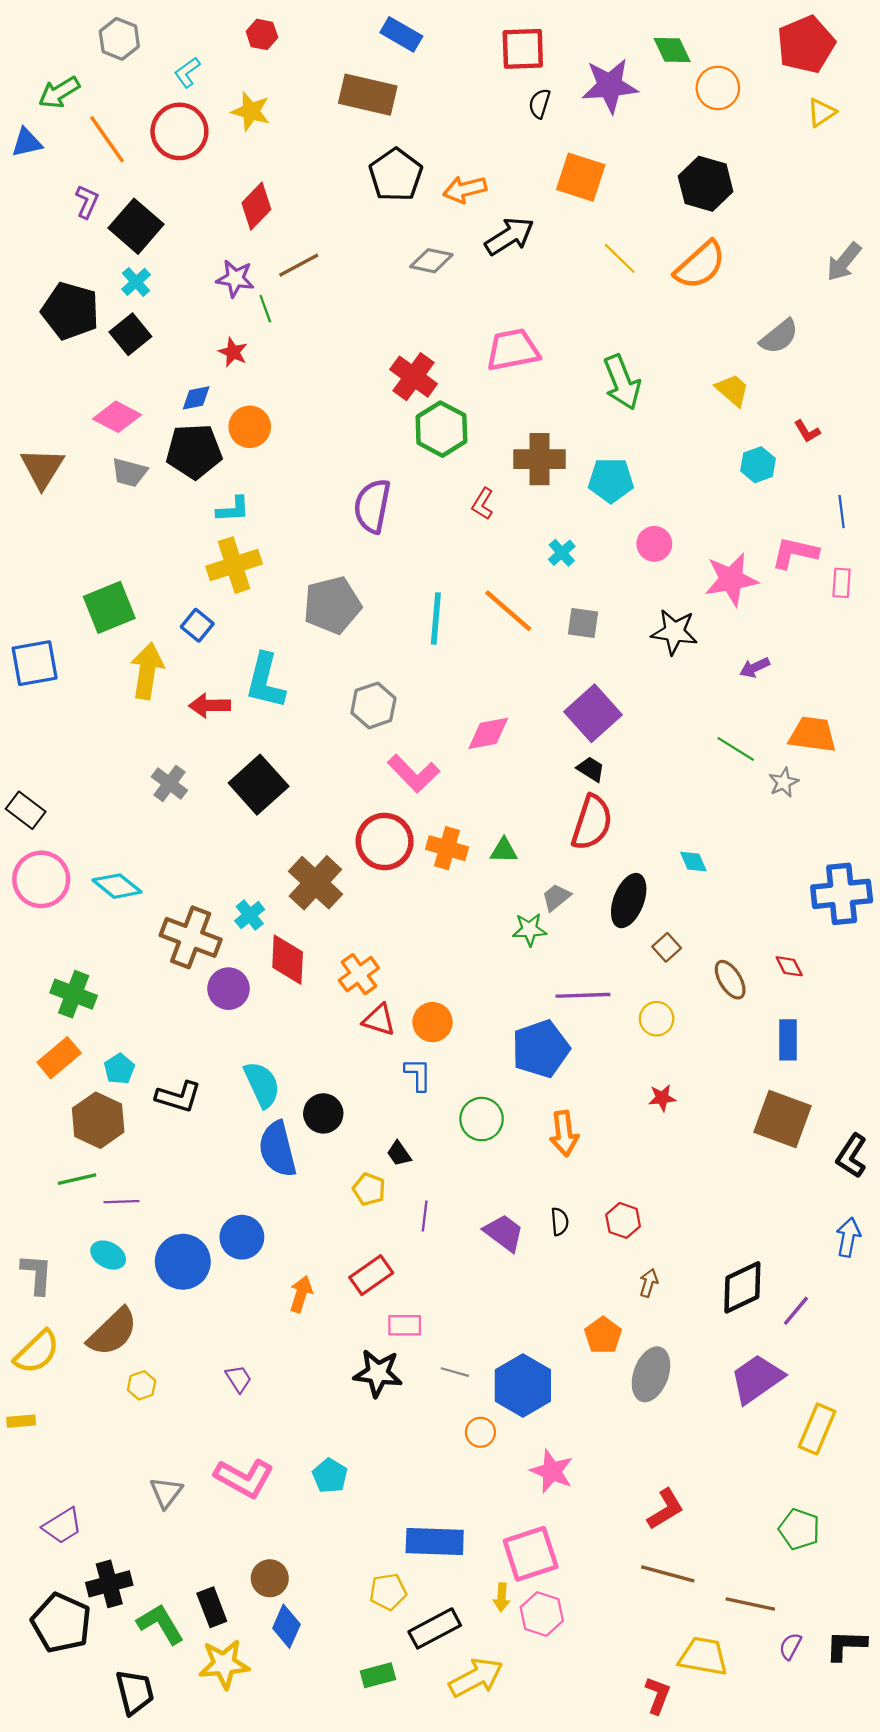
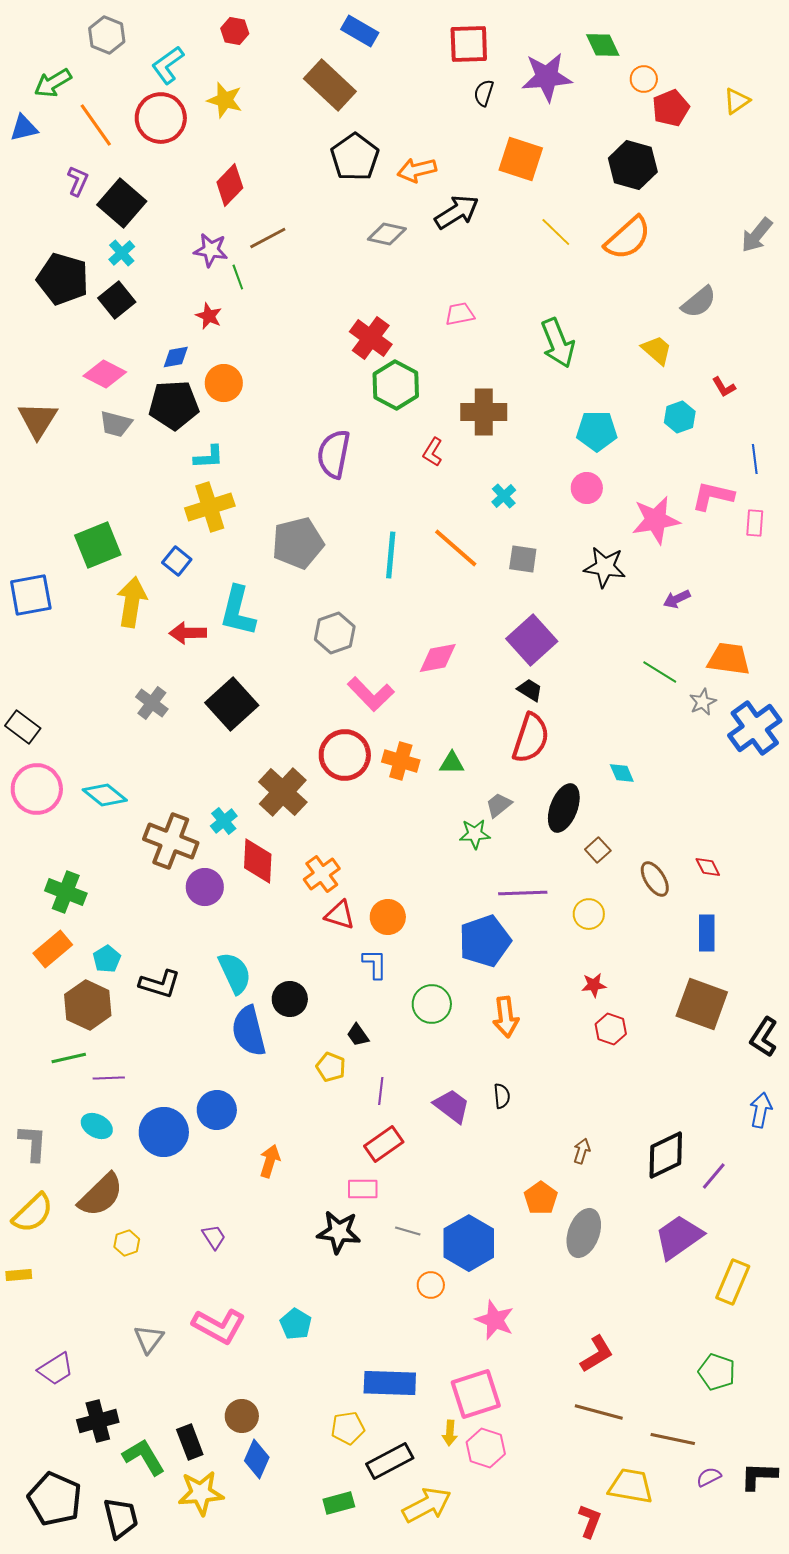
red pentagon: (806, 44) -> (671, 108), moved, size x0.7
cyan L-shape: (187, 72) -> (168, 65), size x1.4
orange circle: (718, 88) -> (644, 79), size x0.7
brown rectangle: (368, 95) -> (330, 85), turned 30
pink trapezoid: (513, 350) -> (460, 314), size x0.6
cyan pentagon: (611, 480) -> (597, 431), moved
blue cross: (842, 894) -> (755, 728), moved, turned -30
red hexagon: (623, 1220) -> (611, 1029), moved
red rectangle: (371, 1275) -> (384, 1144), moved
black pentagon: (61, 1623) -> (55, 1499), moved
purple semicircle: (790, 1646) -> (709, 1477), turned 35

